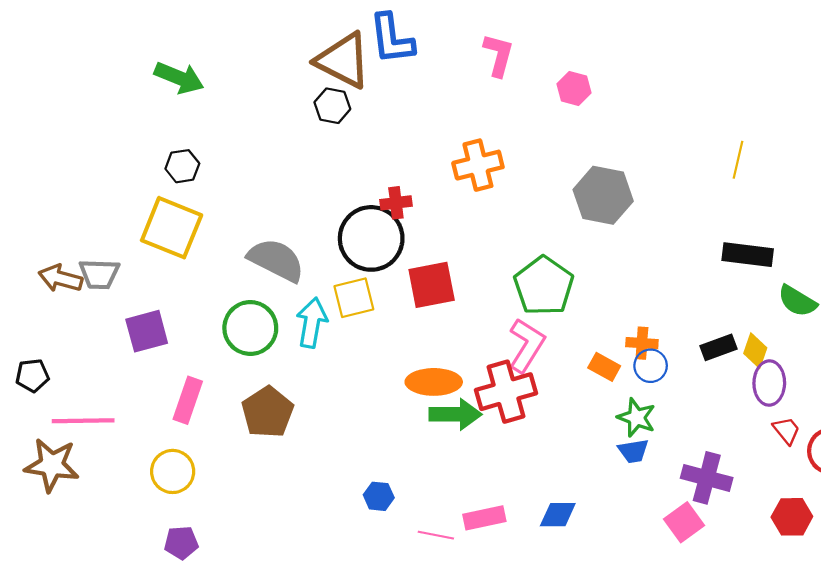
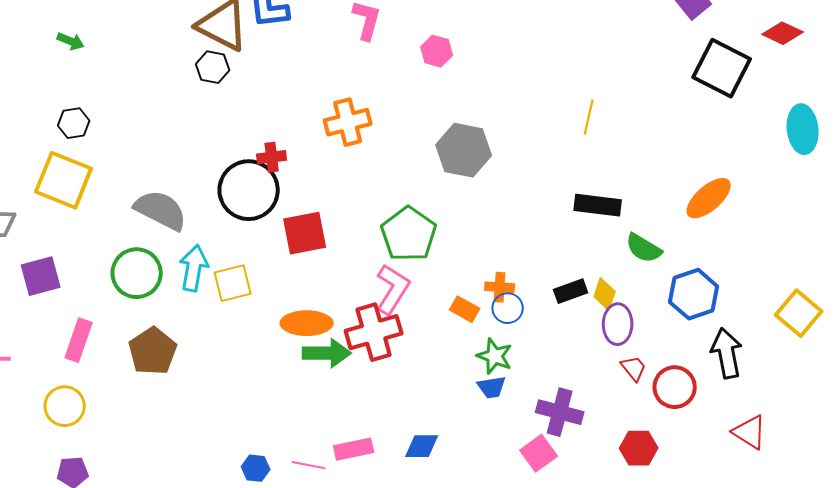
green arrow: (179, 78) -> (71, 41), size x0.6
yellow square: (354, 298) -> (233, 283), moved
blue hexagon: (379, 496) -> (256, 468), moved

